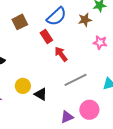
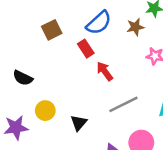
yellow circle: (23, 86) -> (45, 111), moved
black triangle: (41, 94) -> (79, 123), turned 40

